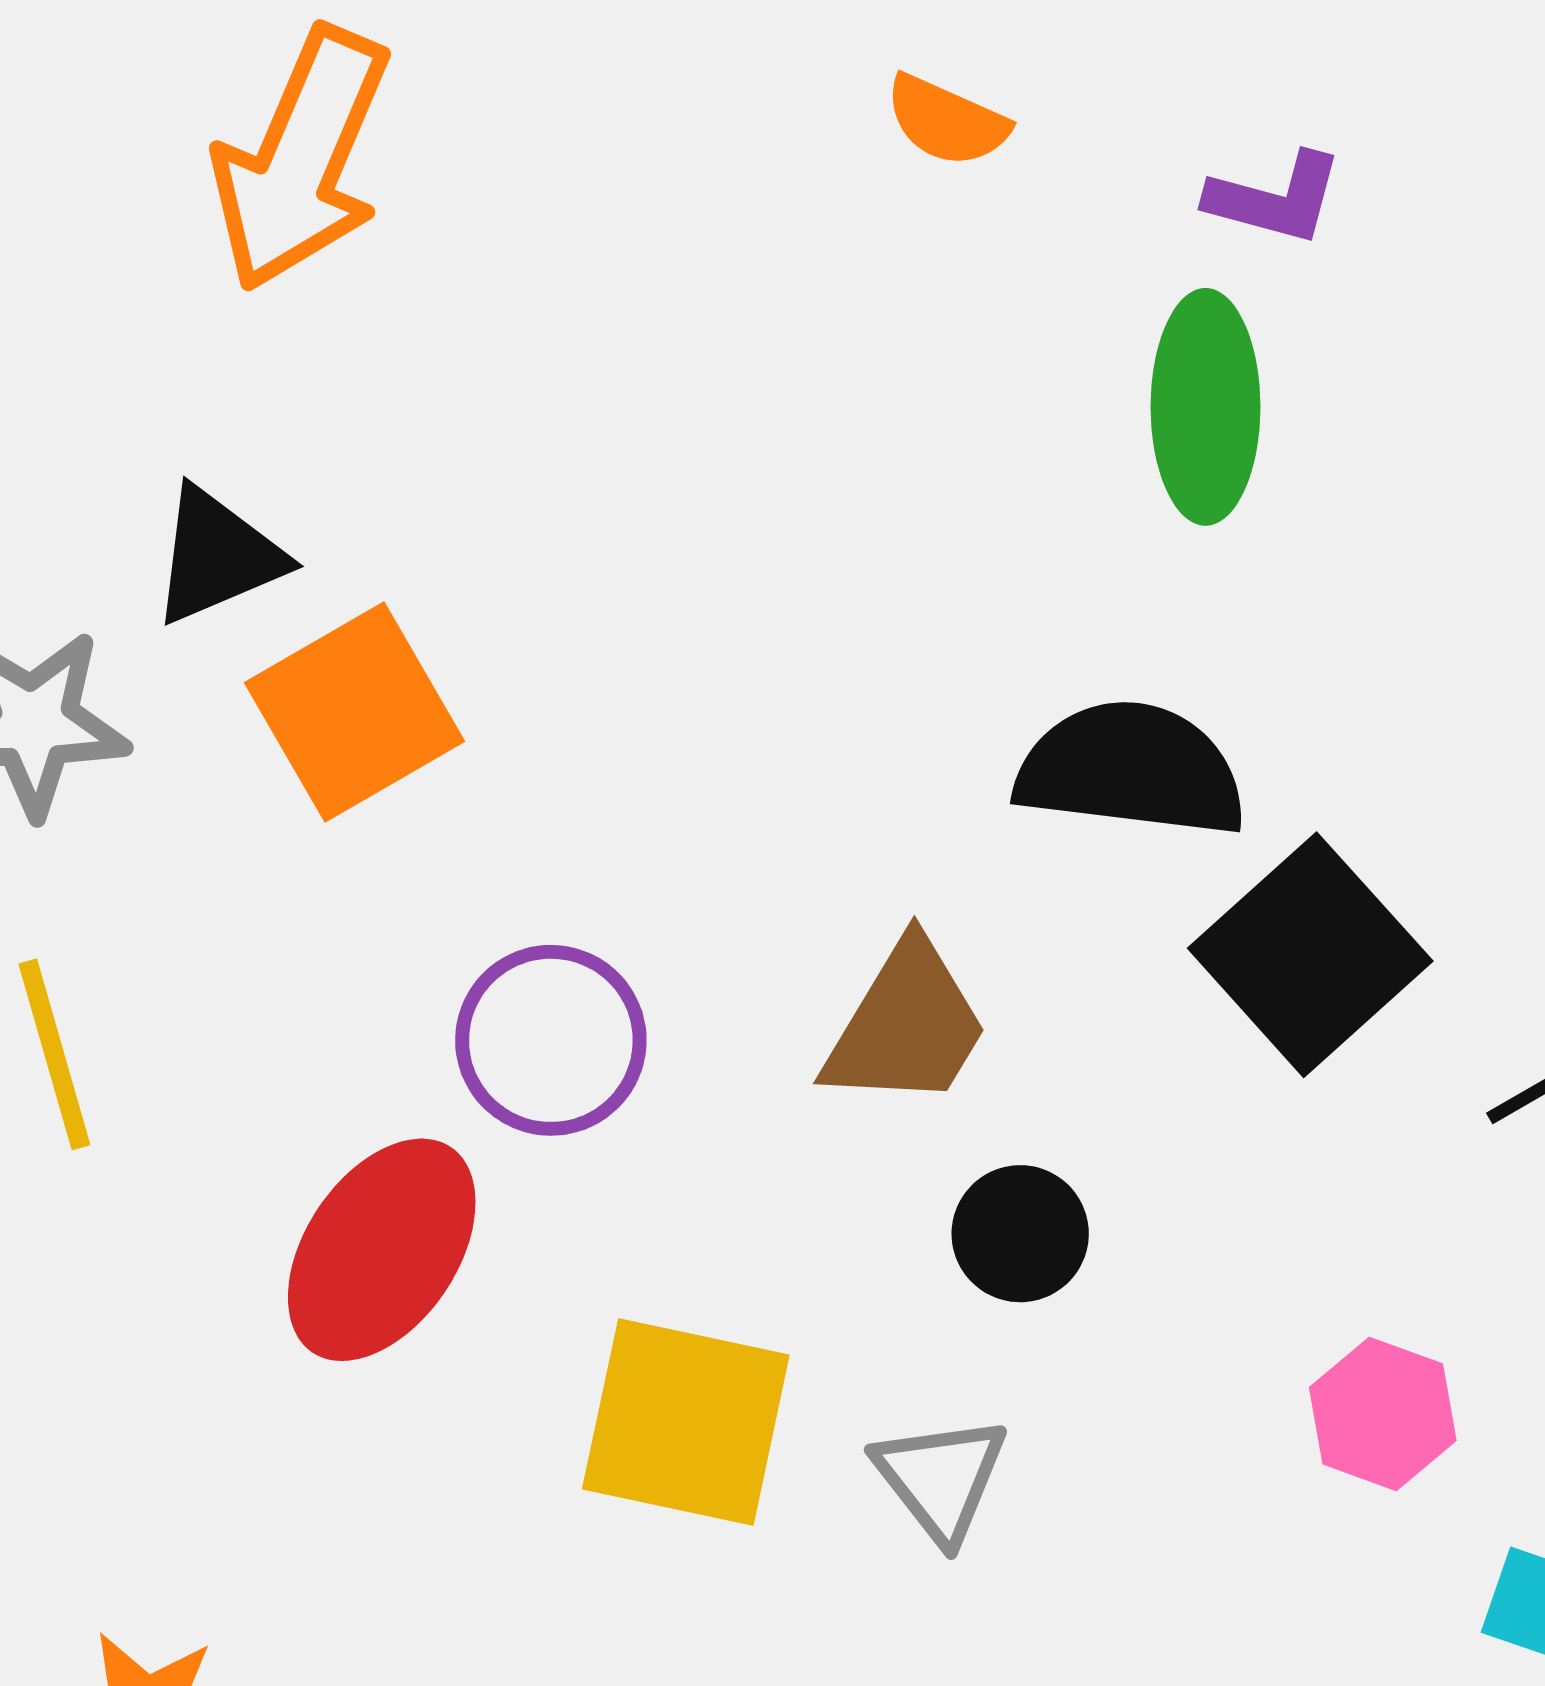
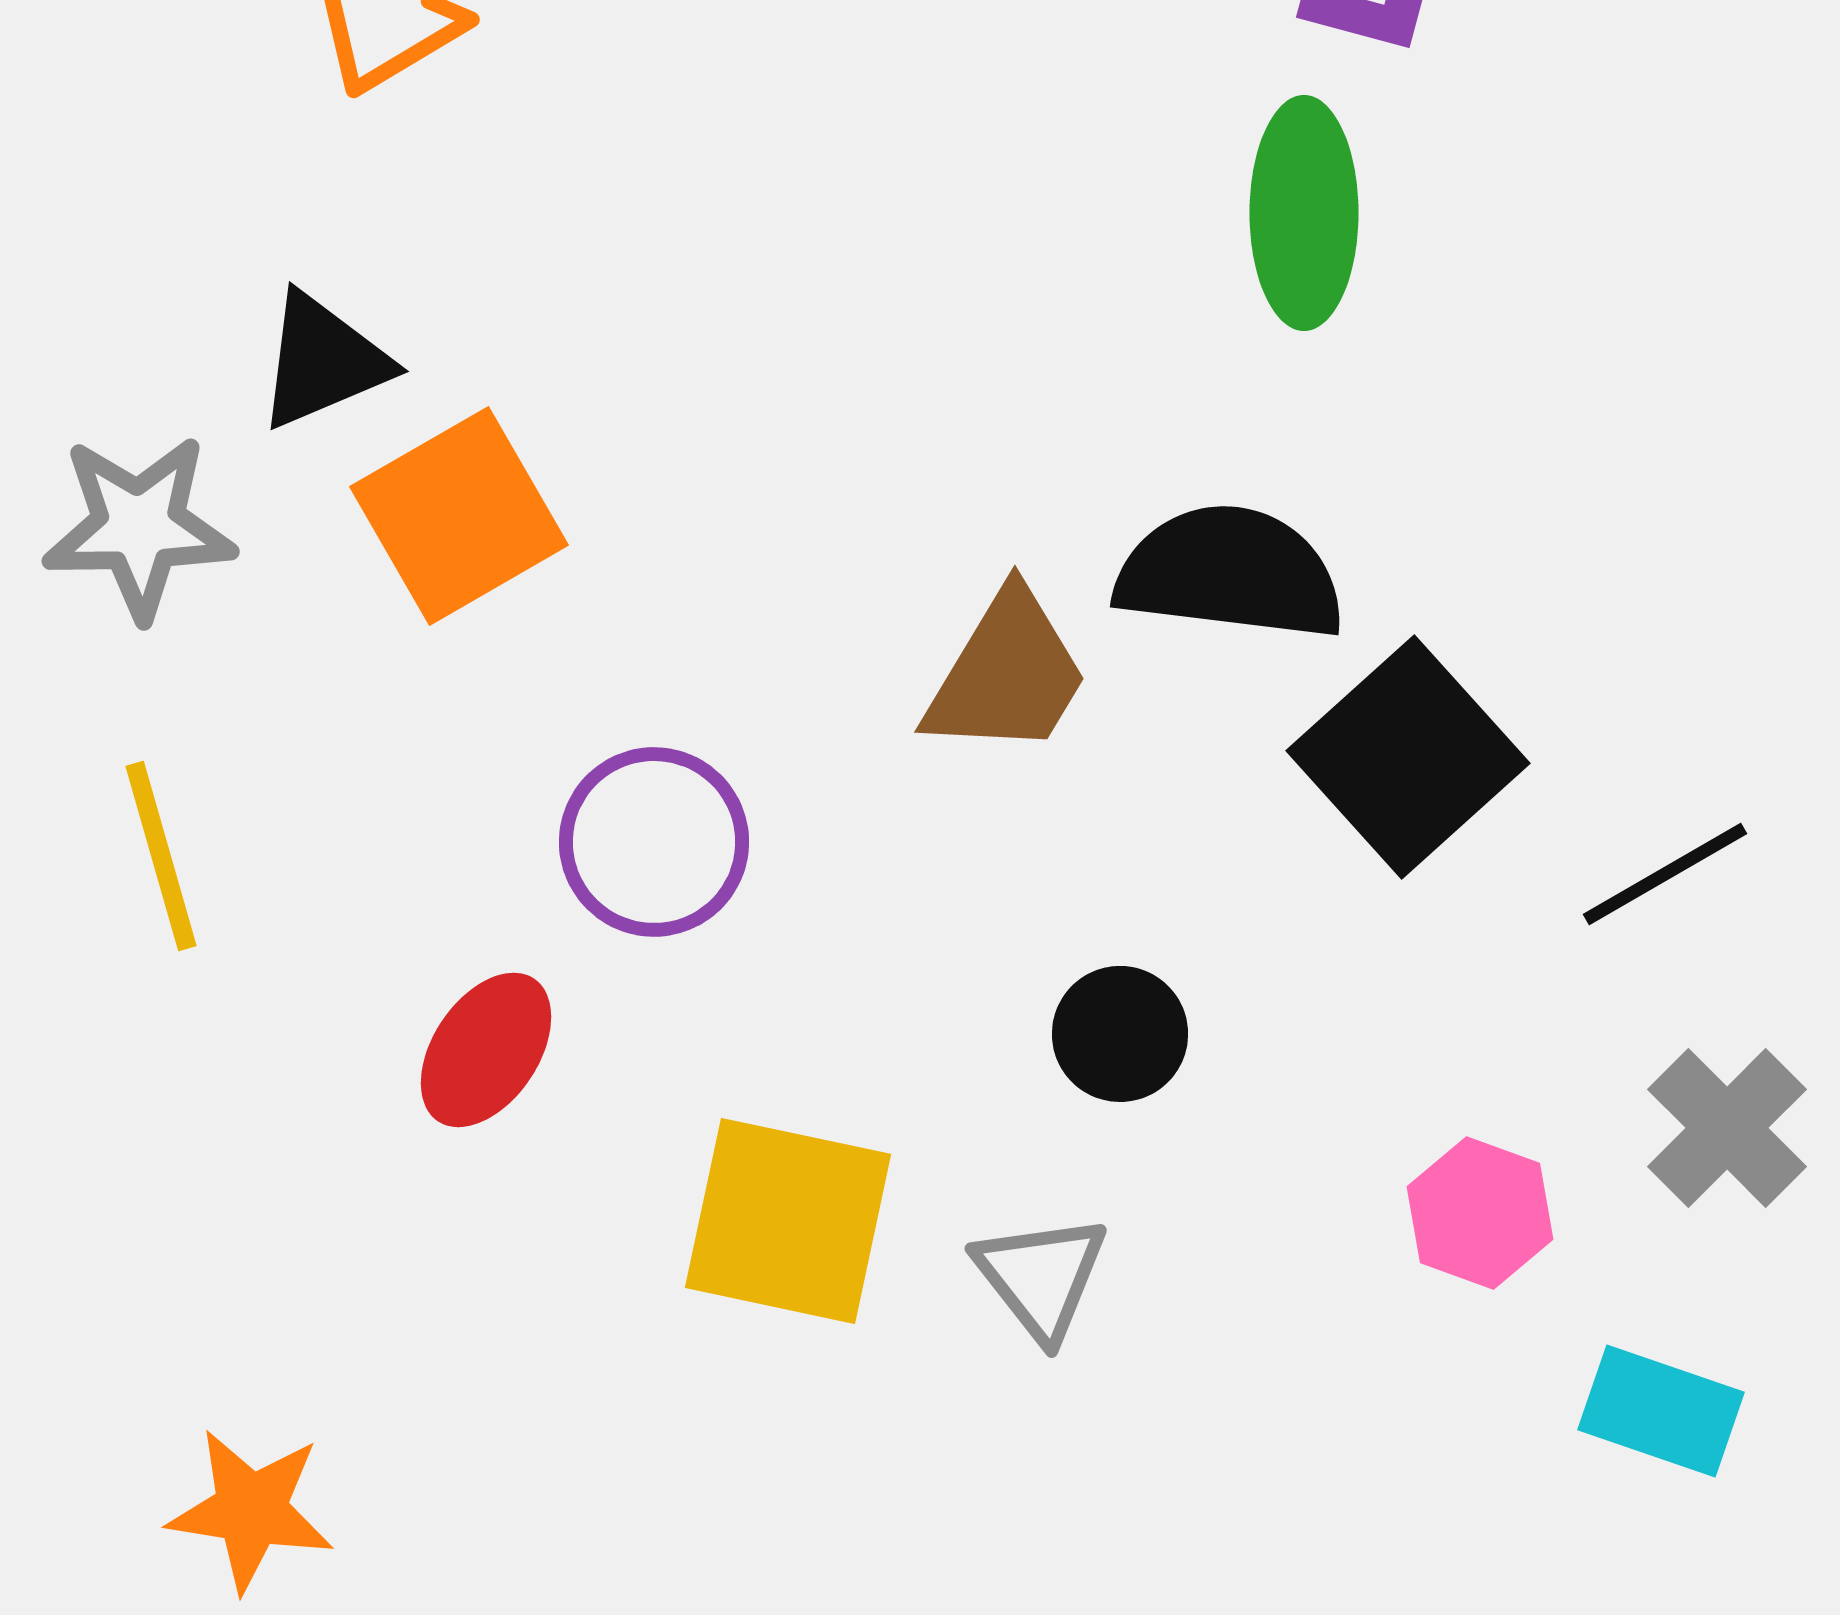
brown trapezoid: (906, 1025) -> (1007, 674), moved
red ellipse: (382, 1250) -> (486, 1050), size x0.7

